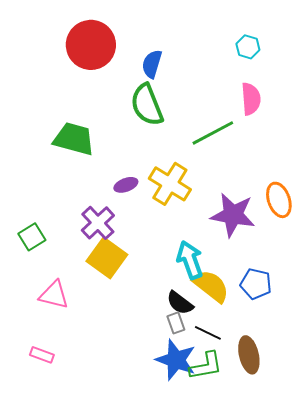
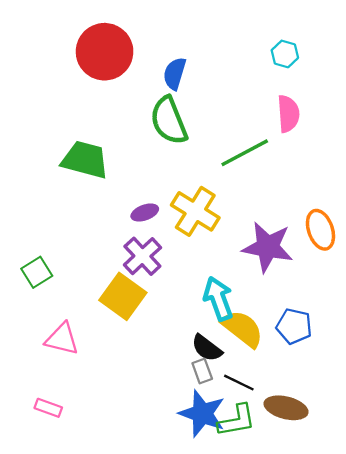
purple cross: (98, 223) -> (142, 256), moved
brown ellipse: (249, 355) -> (286, 408), turned -63

